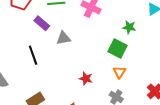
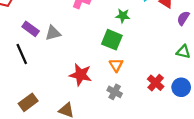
purple rectangle: (42, 23) -> (31, 29), moved
red star: (86, 79) -> (80, 75), size x1.5

